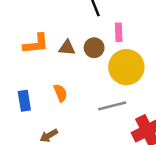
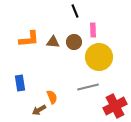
orange semicircle: (60, 93) -> (52, 97), moved

